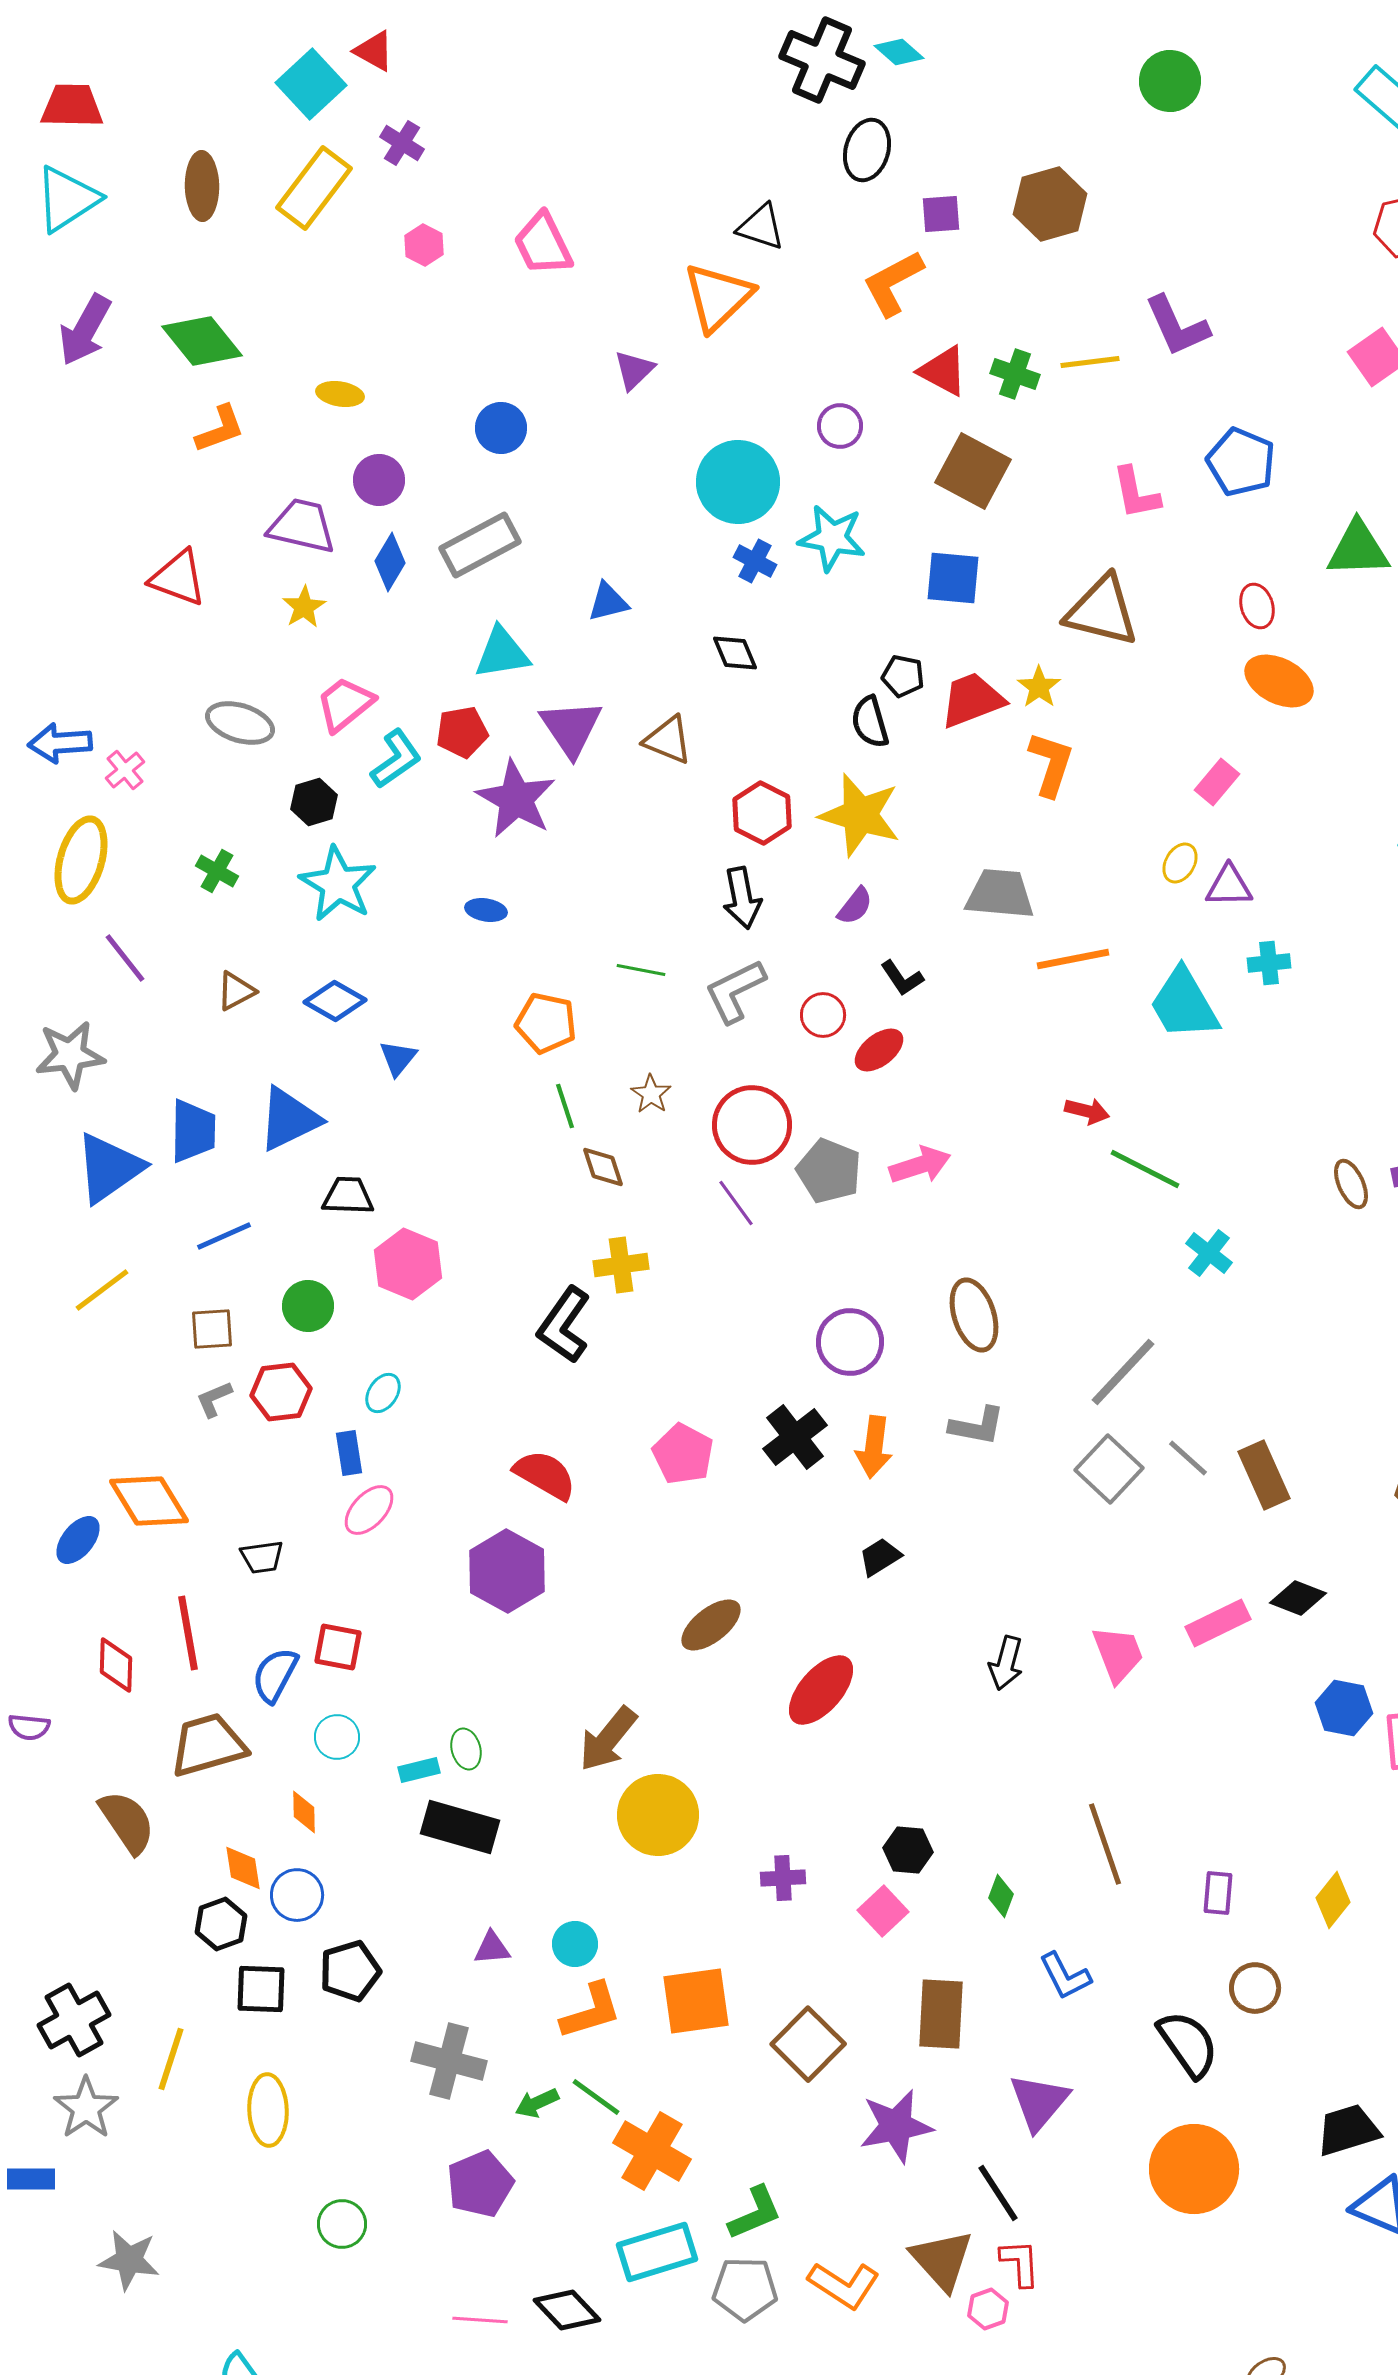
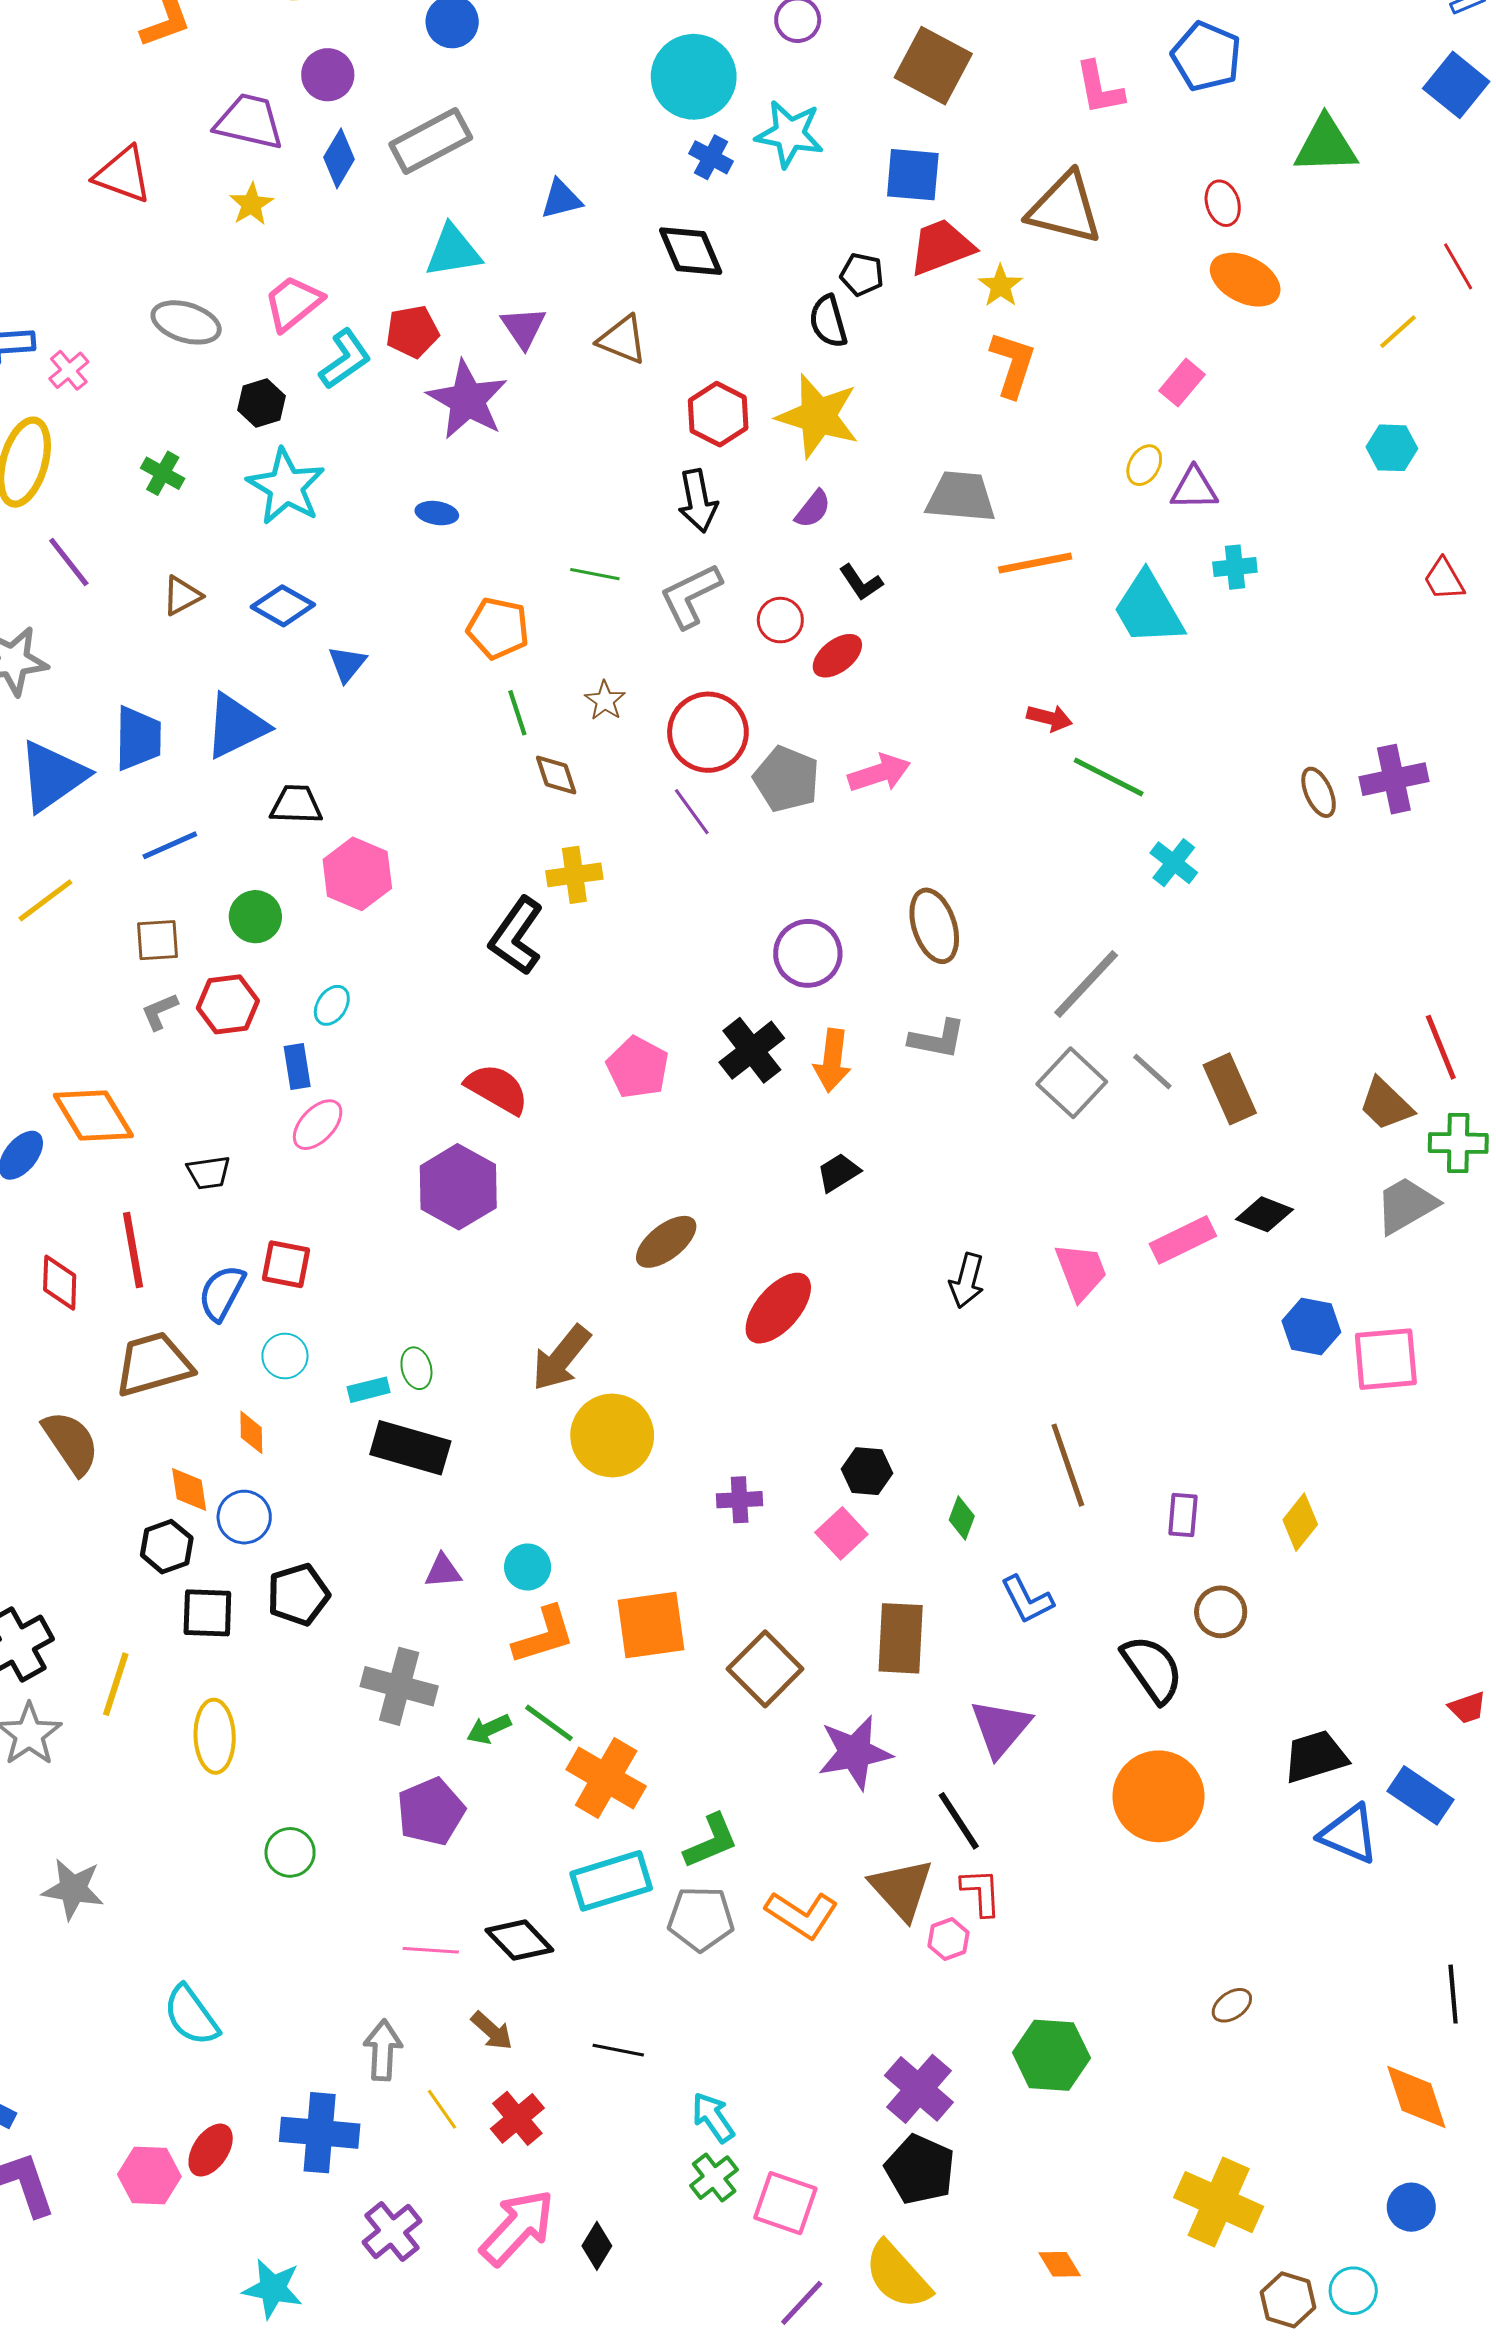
black diamond: (735, 653) -> (691, 251), size x1.4
red trapezoid: (972, 700) -> (941, 247), moved
purple triangle: (571, 728) -> (523, 328), size x0.7

